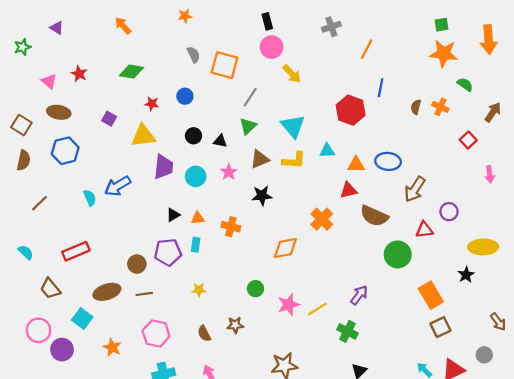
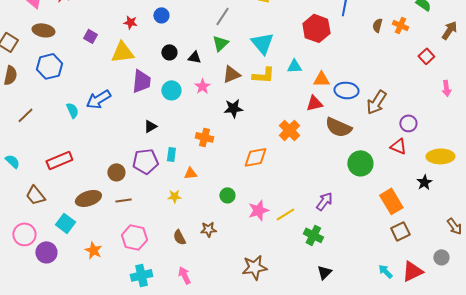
blue ellipse: (388, 161) -> (346, 90), moved
orange triangle: (198, 218) -> (190, 173), moved
red triangle: (424, 230) -> (398, 146), moved, turned 30

